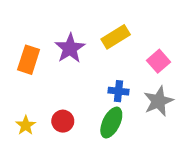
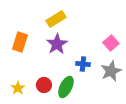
yellow rectangle: (116, 37) -> (56, 19), moved
purple star: (70, 48) -> (57, 44), moved
green ellipse: (111, 123) -> (66, 87), moved

